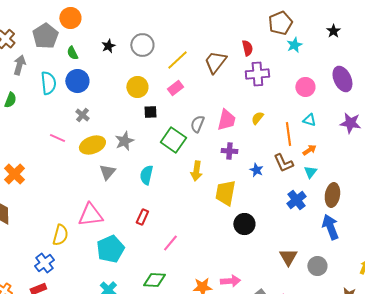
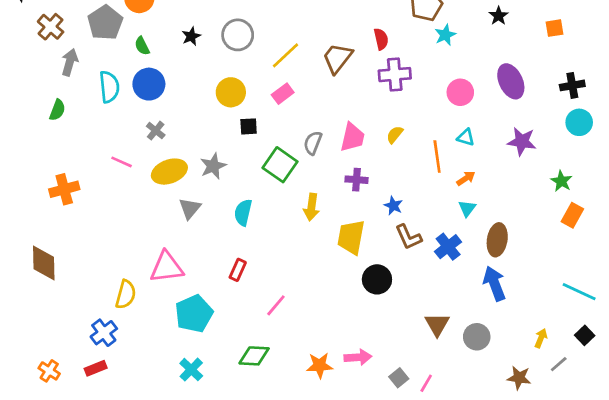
brown L-shape: (283, 163) -> (408, 237), moved
orange cross: (14, 174) -> (64, 189), moved, turned 30

